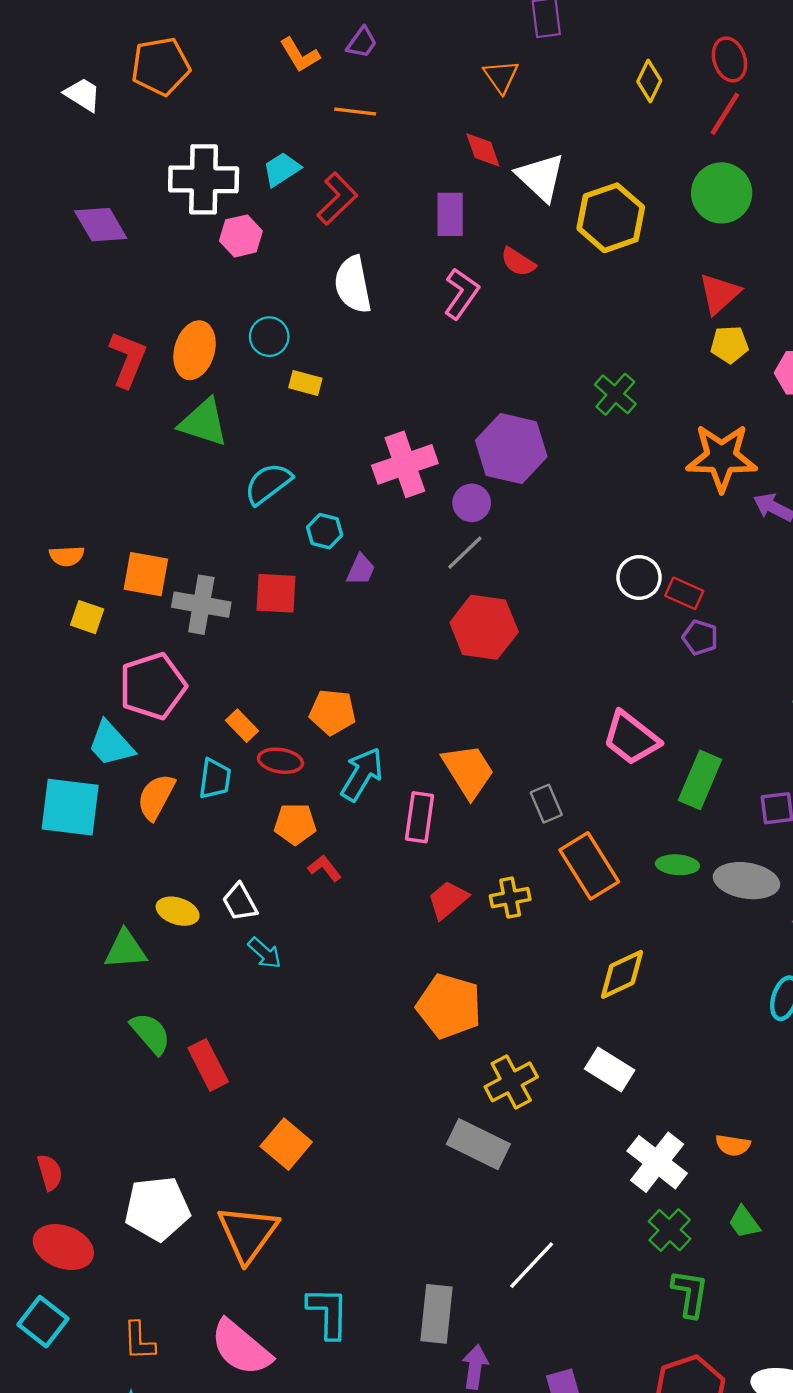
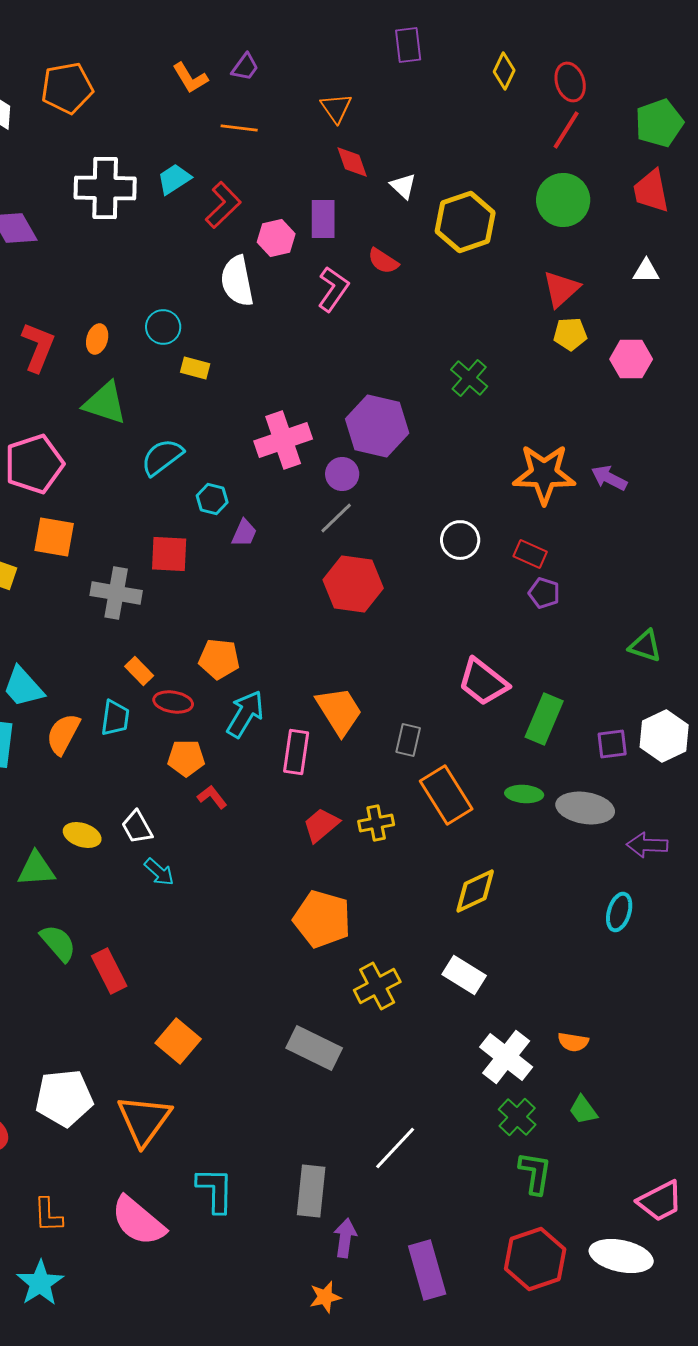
orange triangle: (501, 76) -> (336, 108), moved
yellow diamond: (649, 81) -> (504, 71), moved
white triangle: (541, 177) -> (403, 186), size x0.6
pink hexagon: (241, 236) -> (276, 238), moved
orange ellipse: (195, 350) -> (97, 339), size x0.6
orange star: (722, 458) -> (544, 474), moved
white circle: (639, 577) -> (460, 540), moved
gray cross: (201, 605) -> (116, 593), moved
pink pentagon: (153, 686) -> (34, 464), moved
gray rectangle: (546, 804) -> (408, 740), turned 36
gray rectangle: (478, 1144) -> (314, 1048), moved

